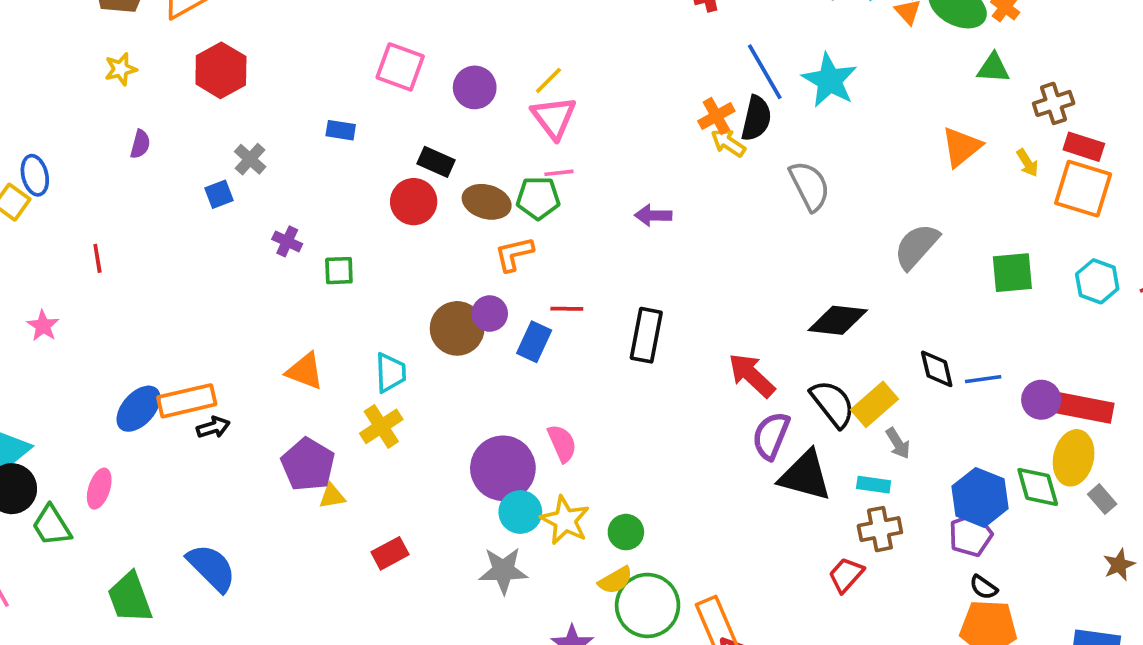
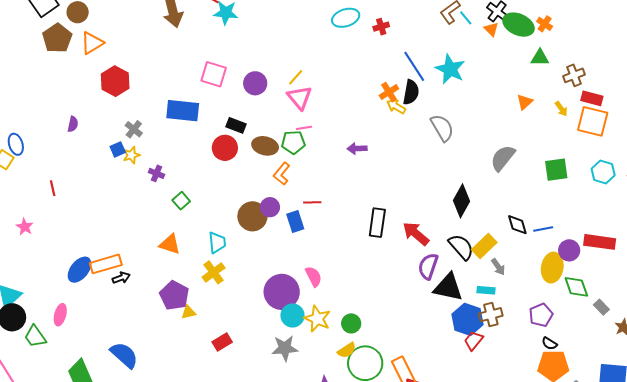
yellow star: (121, 69) -> (131, 155), moved
blue rectangle: (341, 130) -> (183, 111), size x2.0
orange triangle: (961, 147) -> (525, 102), size x0.7
orange L-shape: (514, 254) -> (282, 174), turned -35
green square: (339, 271) -> (181, 201), moved, turned -36
black diamond: (838, 320) -> (462, 201), turned -64
black rectangle: (646, 335) -> (377, 223), moved
blue rectangle: (534, 342) -> (295, 221), turned -40
purple circle: (1041, 400) -> (569, 250), moved
yellow ellipse: (1074, 458) -> (552, 268), moved
blue hexagon: (980, 497) -> (468, 319), moved
gray rectangle: (1102, 499) -> (601, 307), moved

